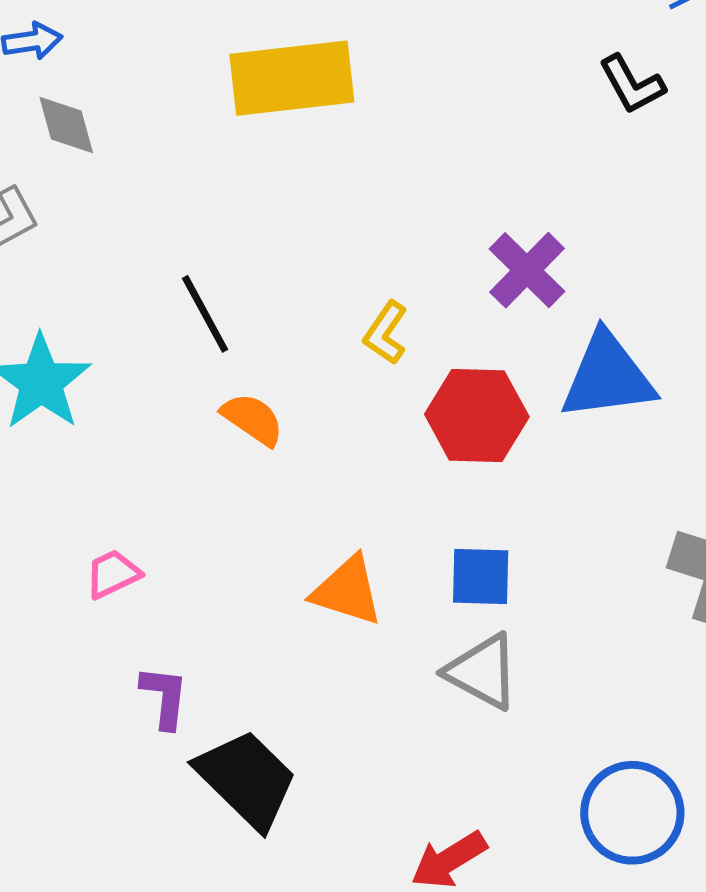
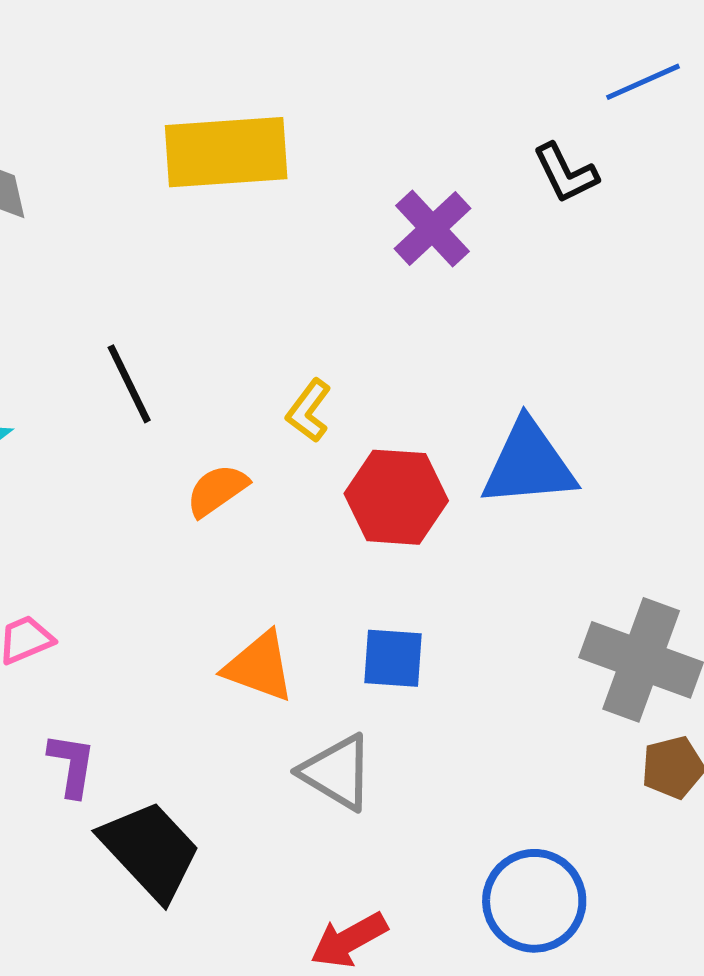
purple cross: (527, 270) -> (432, 228), moved
orange semicircle: (253, 419) -> (217, 490), moved, turned -72
gray triangle: (482, 672) -> (337, 772), moved

